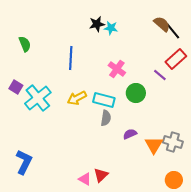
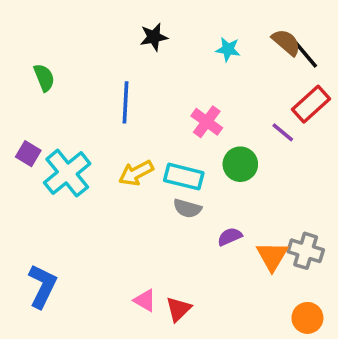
black star: (97, 24) -> (154, 37), moved
cyan star: (111, 28) -> (228, 49), moved
gray semicircle: (106, 118) -> (187, 208), turned 98
pink triangle: (85, 179) -> (145, 300), moved

